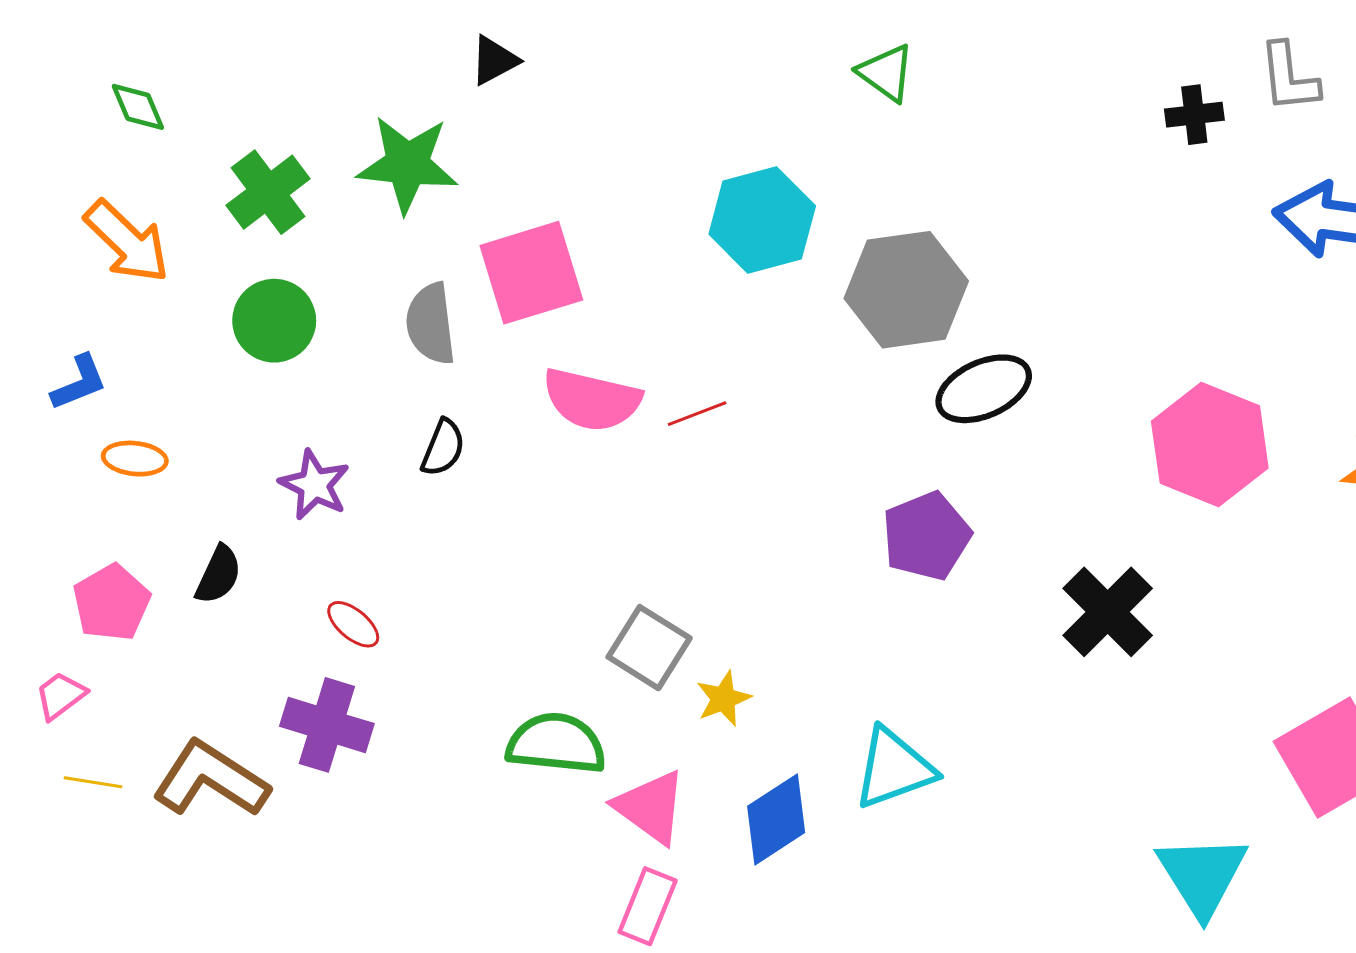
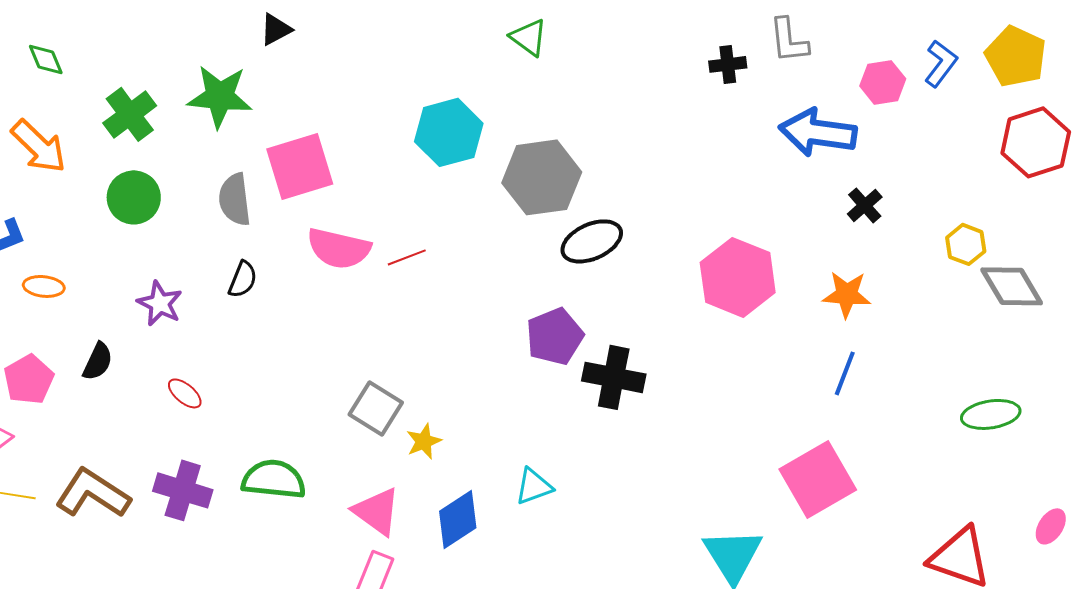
black cross: (1108, 612) -> (614, 377), moved, turned -34
purple cross: (327, 725) -> (183, 490), moved
green semicircle: (556, 744) -> (274, 479), moved
cyan triangle: (894, 768) -> (534, 486), size x0.7

